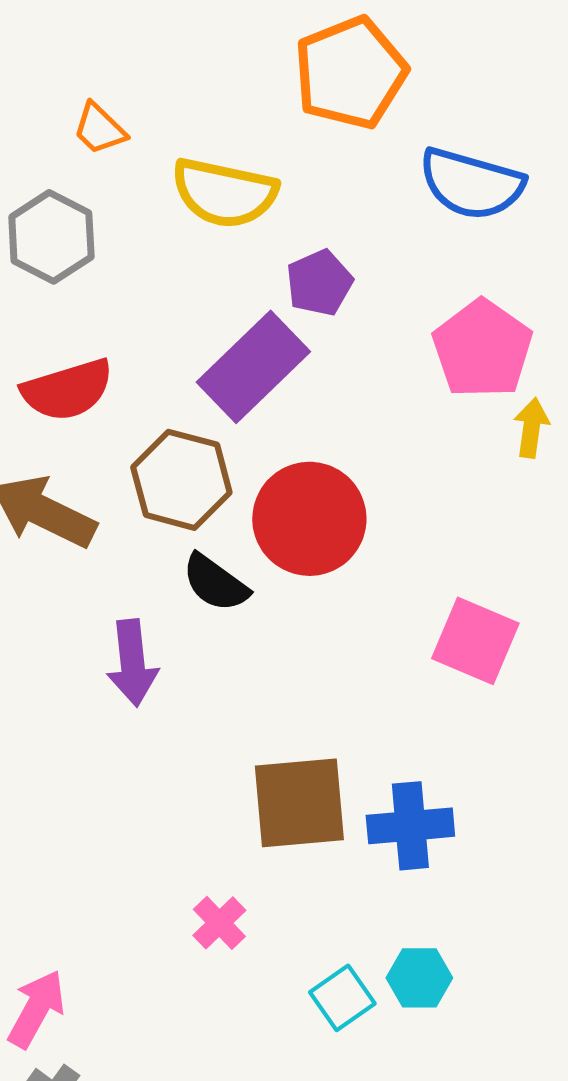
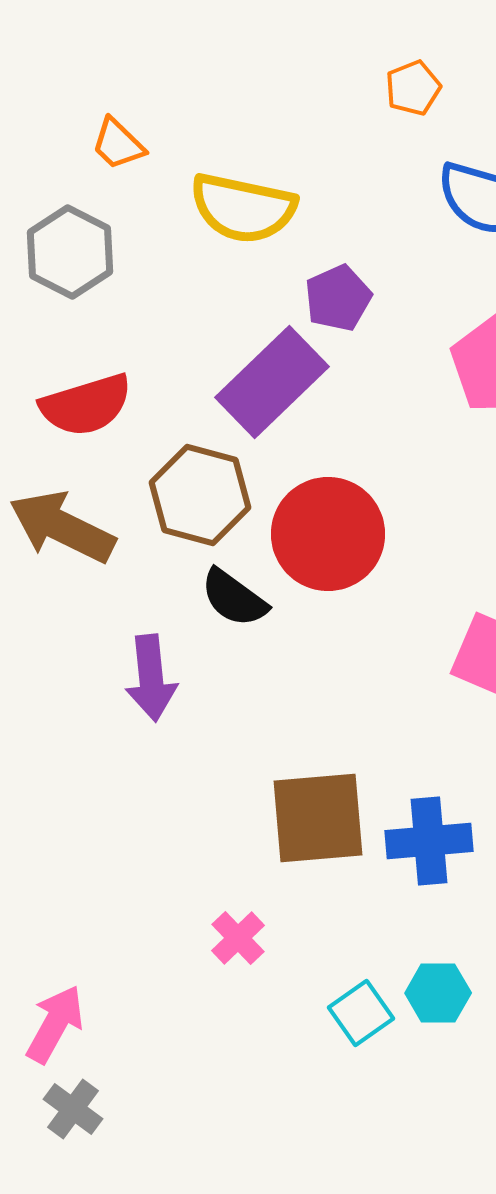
orange pentagon: (350, 73) -> (413, 88), moved, size x0.5

